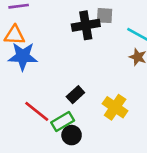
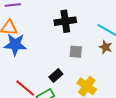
gray square: (105, 16) -> (76, 52), moved

